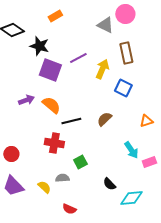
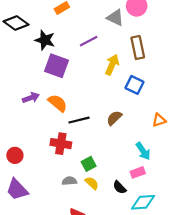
purple line: (78, 58) -> (89, 41), moved
pink rectangle: (149, 162) -> (138, 172), moved
yellow semicircle: (44, 187) -> (92, 183), moved

